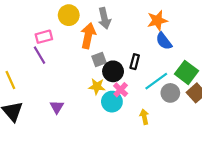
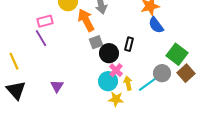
orange arrow: (88, 36) -> (86, 20), turned -40
cyan line: (156, 81) -> (149, 83), moved
yellow star: (97, 86) -> (116, 99), moved
yellow arrow: (144, 117) -> (128, 83), moved

